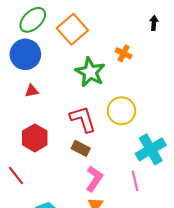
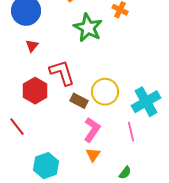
red triangle: (32, 91) -> (32, 46), turned -40
yellow circle: (121, 111) -> (105, 92), moved
red L-shape: (83, 119) -> (62, 73), moved

